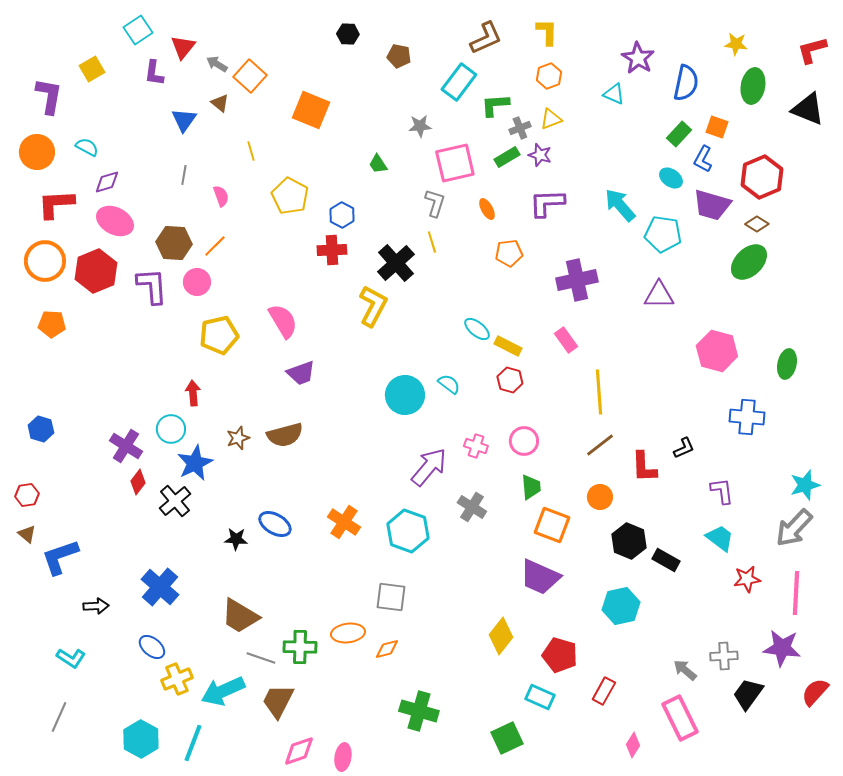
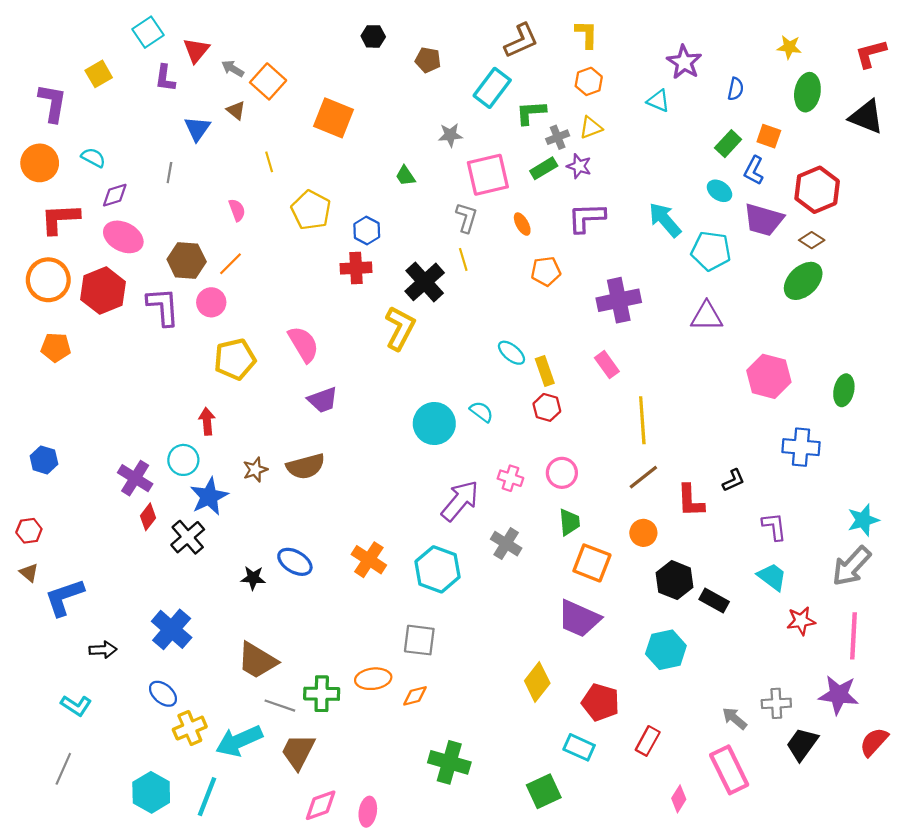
blue semicircle: (686, 83) -> (736, 89), size x0.6
gray line: (184, 175) -> (169, 173), moved
yellow rectangle: (508, 346) -> (545, 371), turned 44

